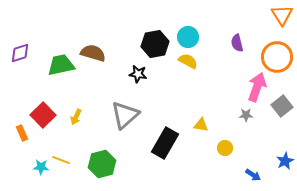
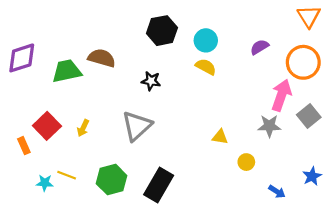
purple semicircle: (237, 43) -> (259, 47), turned 72
black hexagon: (155, 44) -> (162, 31), moved
purple diamond: (20, 53) -> (22, 58), size x1.4
gray star: (246, 115) -> (269, 126), size x1.5
black rectangle: (165, 143) -> (159, 185), moved

